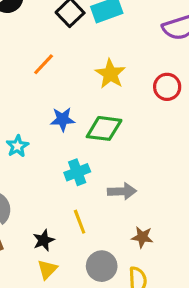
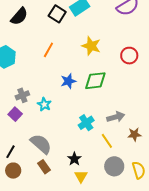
red circle: (167, 87) -> (129, 56), moved
cyan cross: (77, 172) -> (86, 123), moved
yellow line: (80, 222) -> (107, 141), moved
brown star: (142, 237) -> (134, 134), moved

